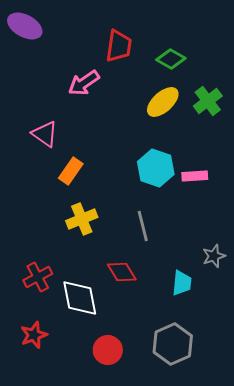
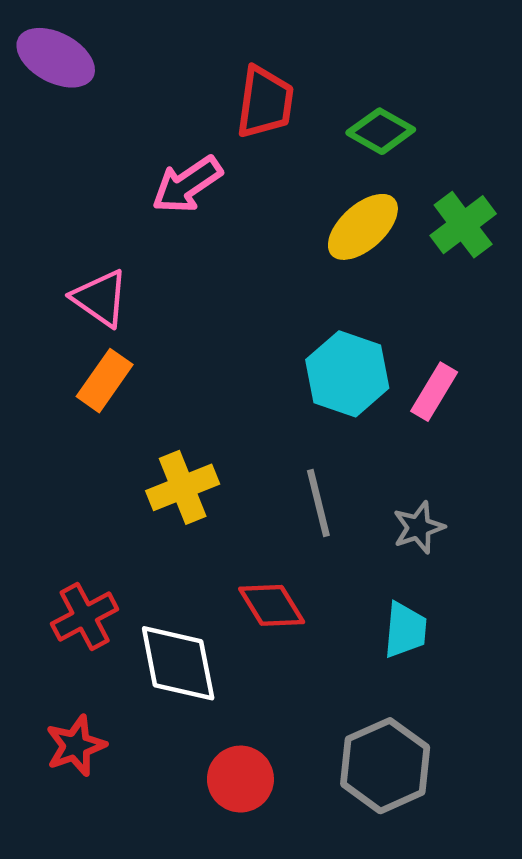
orange rectangle: (71, 171) -> (105, 381), moved
pink rectangle: (195, 176) -> (434, 392), turned -55
gray star: (214, 256) -> (419, 527), moved

